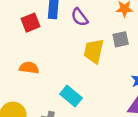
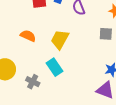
yellow trapezoid: (94, 51) -> (60, 39), moved

